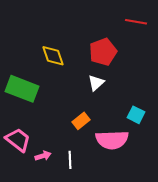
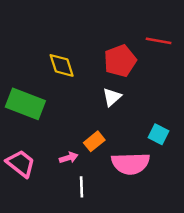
red line: (136, 22) -> (159, 41), moved
pink arrow: (43, 156) -> (69, 158), moved

